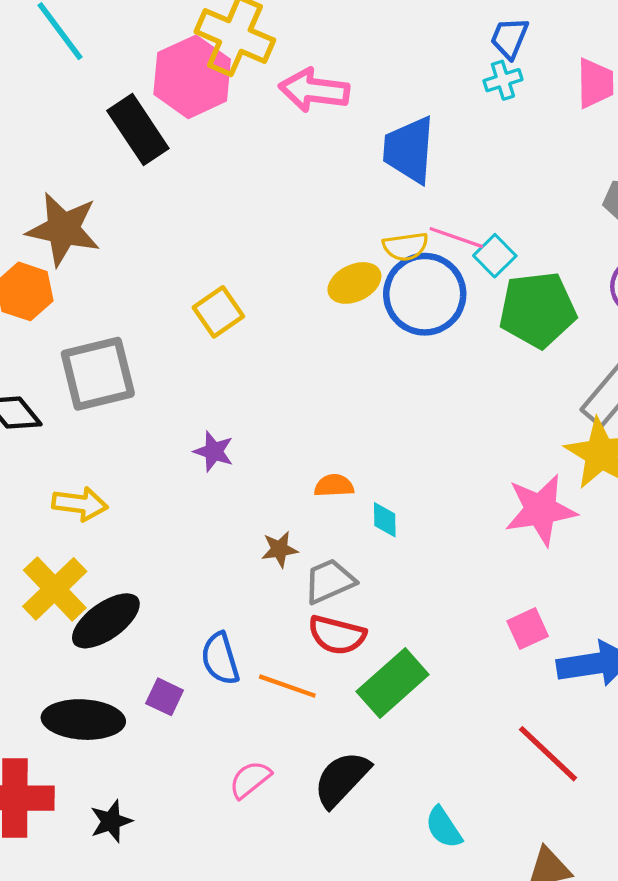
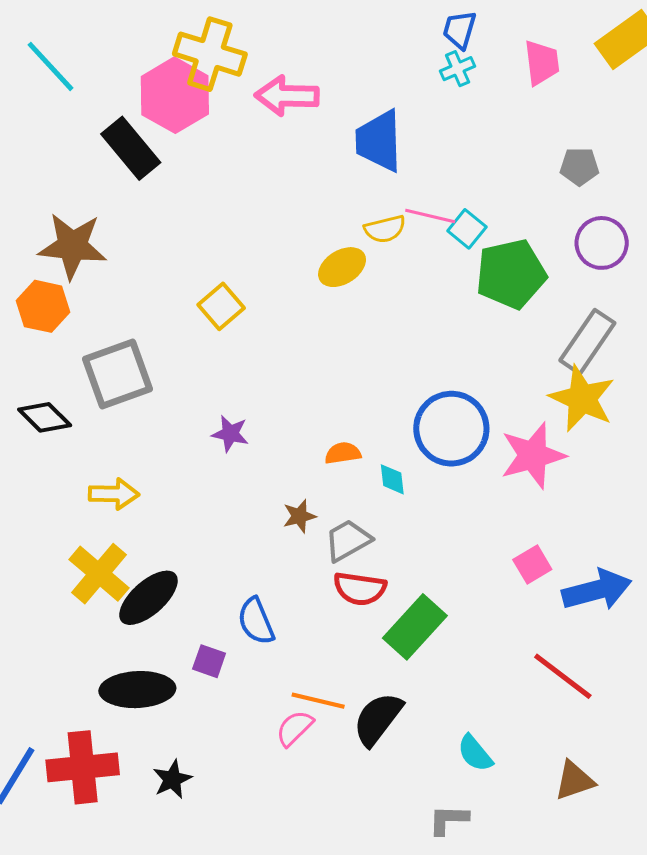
blue circle: (425, 294) -> (451, 429), moved
orange line: (287, 686) -> (318, 701), moved

